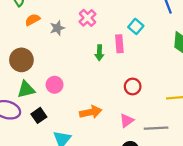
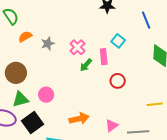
pink cross: (88, 18) -> (77, 47), moved
green arrow: (99, 53) -> (86, 65), turned 40
red circle: (133, 87) -> (118, 81), moved
black square: (39, 115) -> (33, 123), size x1.5

